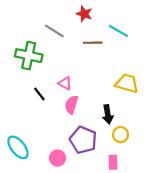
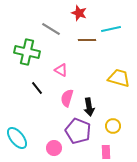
cyan line: (118, 31) -> (111, 29), turned -42
pink triangle: (65, 83) -> (61, 70), moved
black arrow: (108, 114) -> (89, 107), moved

